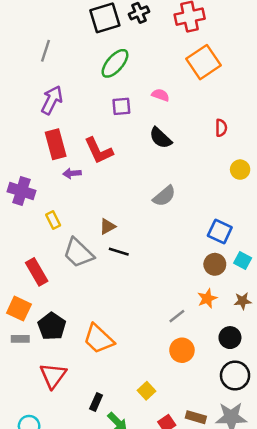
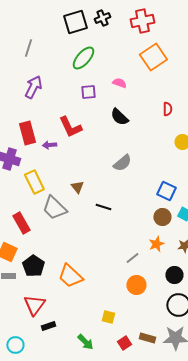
red rectangle: (56, 144) -> (27, 133), moved
yellow rectangle: (53, 220) -> (34, 182), size x1.6
brown triangle: (107, 226) -> (77, 187), turned -40
black line: (119, 252) -> (103, 207), moved
yellow square: (147, 391) -> (108, 317), turned -32
black rectangle: (96, 402) -> (48, 326), moved, turned 48

